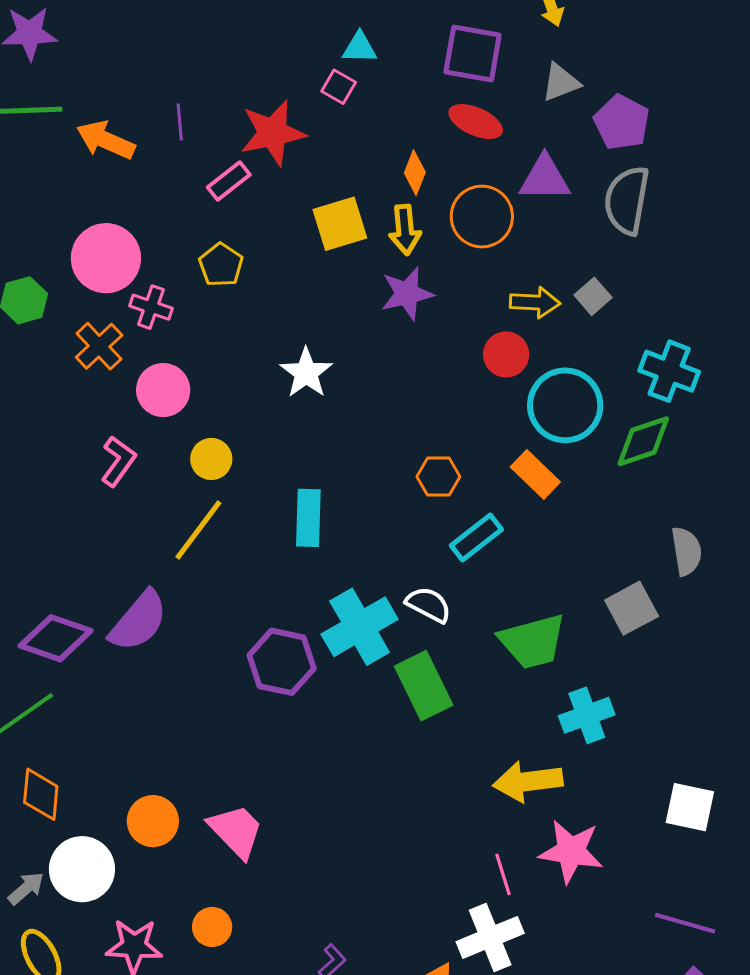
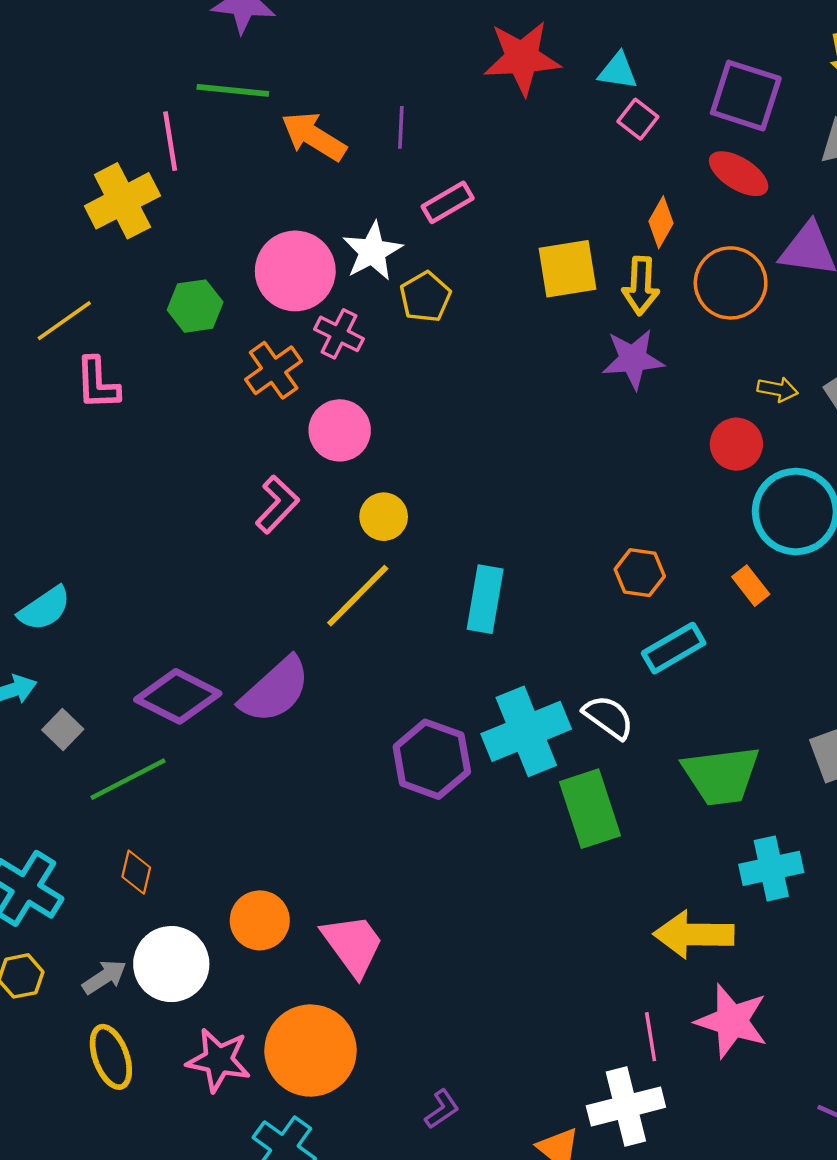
pink square: (339, 87) -> (638, 119), moved
red star: (273, 133) -> (522, 58), moved
yellow arrow: (535, 302) -> (778, 389), size x0.7
white star: (306, 373) -> (372, 251), moved
orange rectangle: (535, 474) -> (751, 586), size x0.7
orange diamond: (41, 794) -> (136, 872), size x0.7
orange circle: (212, 927) -> (311, 1051), size x2.0

